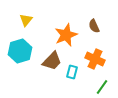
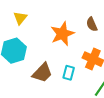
brown trapezoid: (52, 61) -> (42, 73), moved

